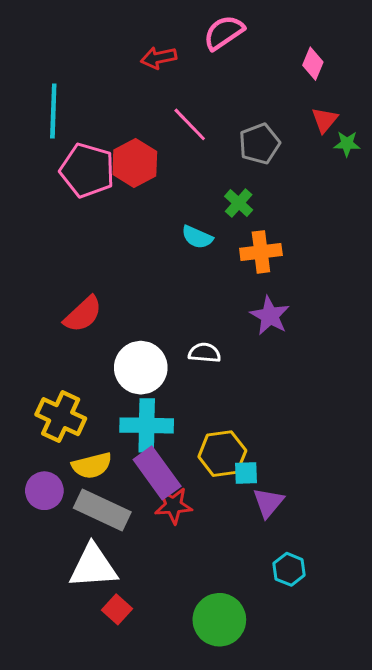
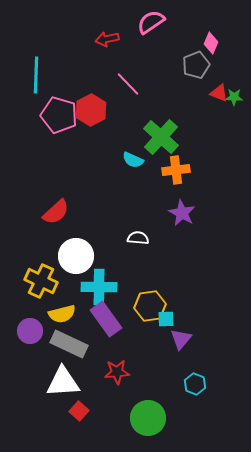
red triangle: (325, 120) -> (219, 93), moved, turned -48
gray pentagon: (259, 144) -> (196, 65), moved
green cross: (239, 203) -> (161, 137), size x1.8
white circle: (141, 368) -> (76, 256), moved
red star: (173, 506) -> (117, 372), moved

